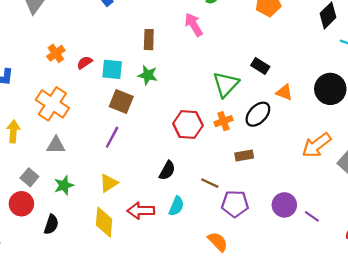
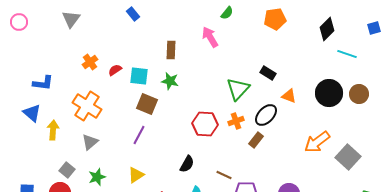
gray triangle: (56, 145) -> (90, 142), turned -42
brown rectangle: (244, 156) -> (256, 140), moved, turned -42

